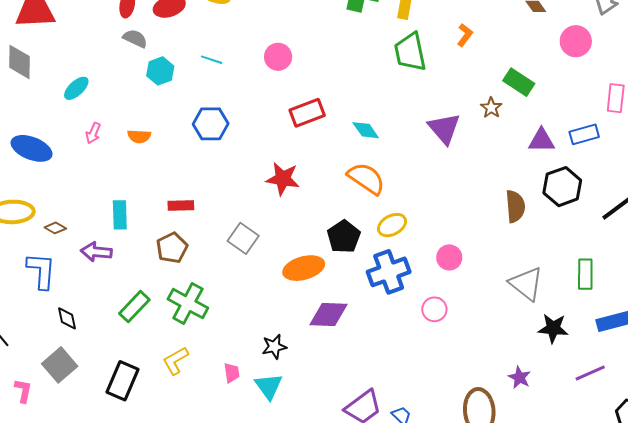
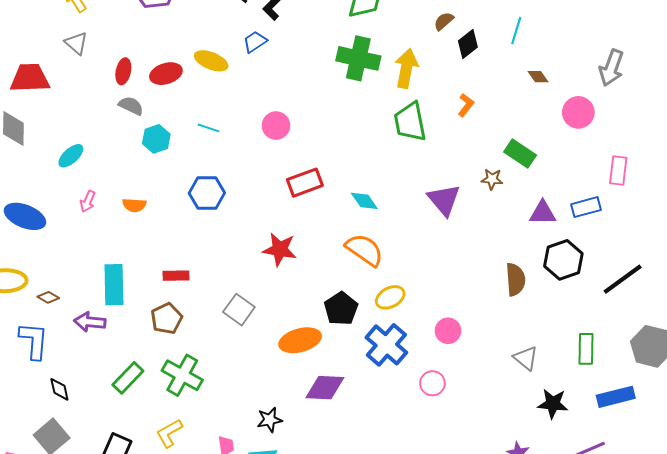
brown star: (491, 108) -> (492, 179), turned -30
cyan rectangle: (120, 215) -> (114, 285), size x1.4
blue cross: (389, 272) -> (386, 345), turned -30
gray triangle: (526, 284) -> (526, 358), size x0.7

